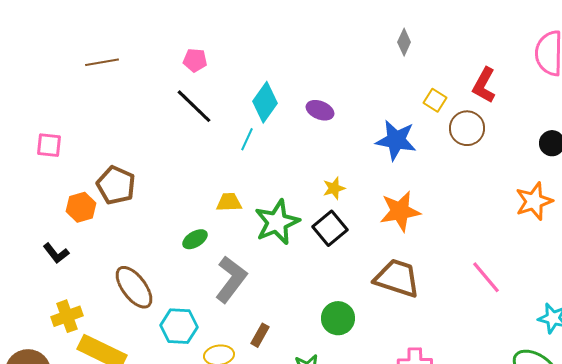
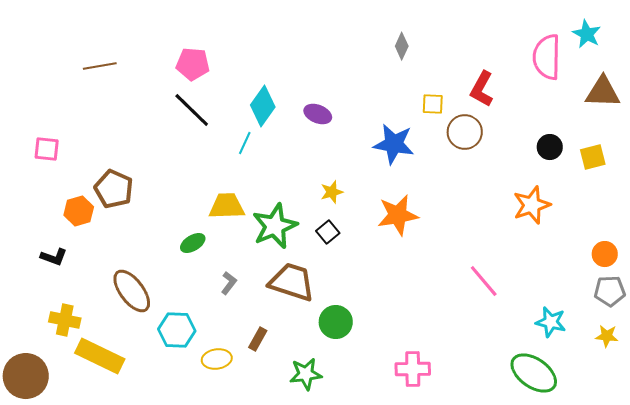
pink pentagon: (195, 60) -> (193, 64), size x1.4
yellow square: (435, 100) -> (433, 104), turned -30
yellow trapezoid: (229, 202) -> (227, 206), size x1.4
black square: (330, 228) -> (328, 232), size x0.7
black L-shape: (56, 253) -> (54, 257), turned -32
brown trapezoid: (397, 278) -> (292, 282), moved
gray L-shape: (231, 279) -> (229, 283), size x0.5
yellow cross: (67, 316) -> (65, 320), turned 32

